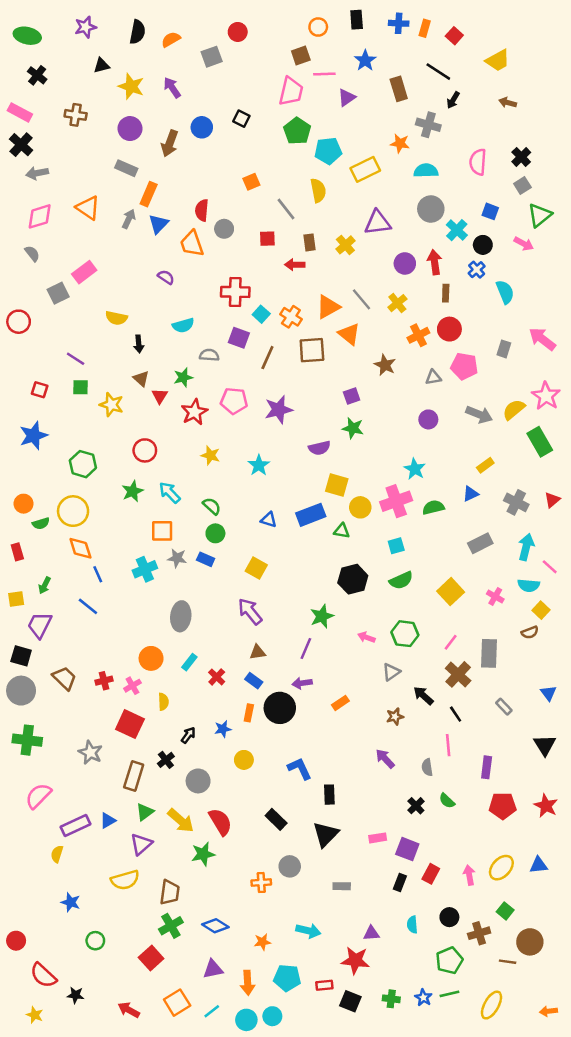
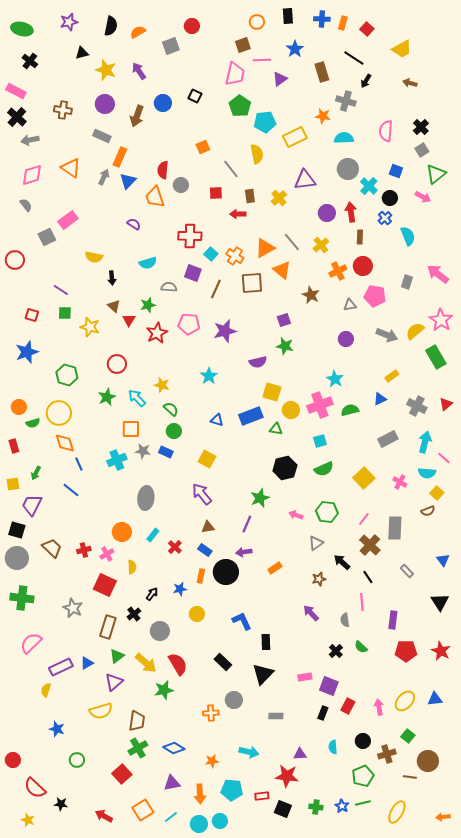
brown cross: (76, 115) -> (63, 110), moved
yellow star: (210, 455) -> (162, 385), moved

